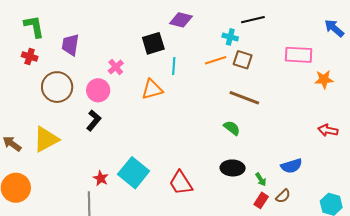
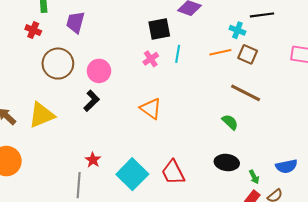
pink cross: (116, 67) -> (151, 59), moved
orange triangle: (152, 89) -> (151, 109), moved, turned 45
cyan square: (134, 173) -> (132, 174), moved

